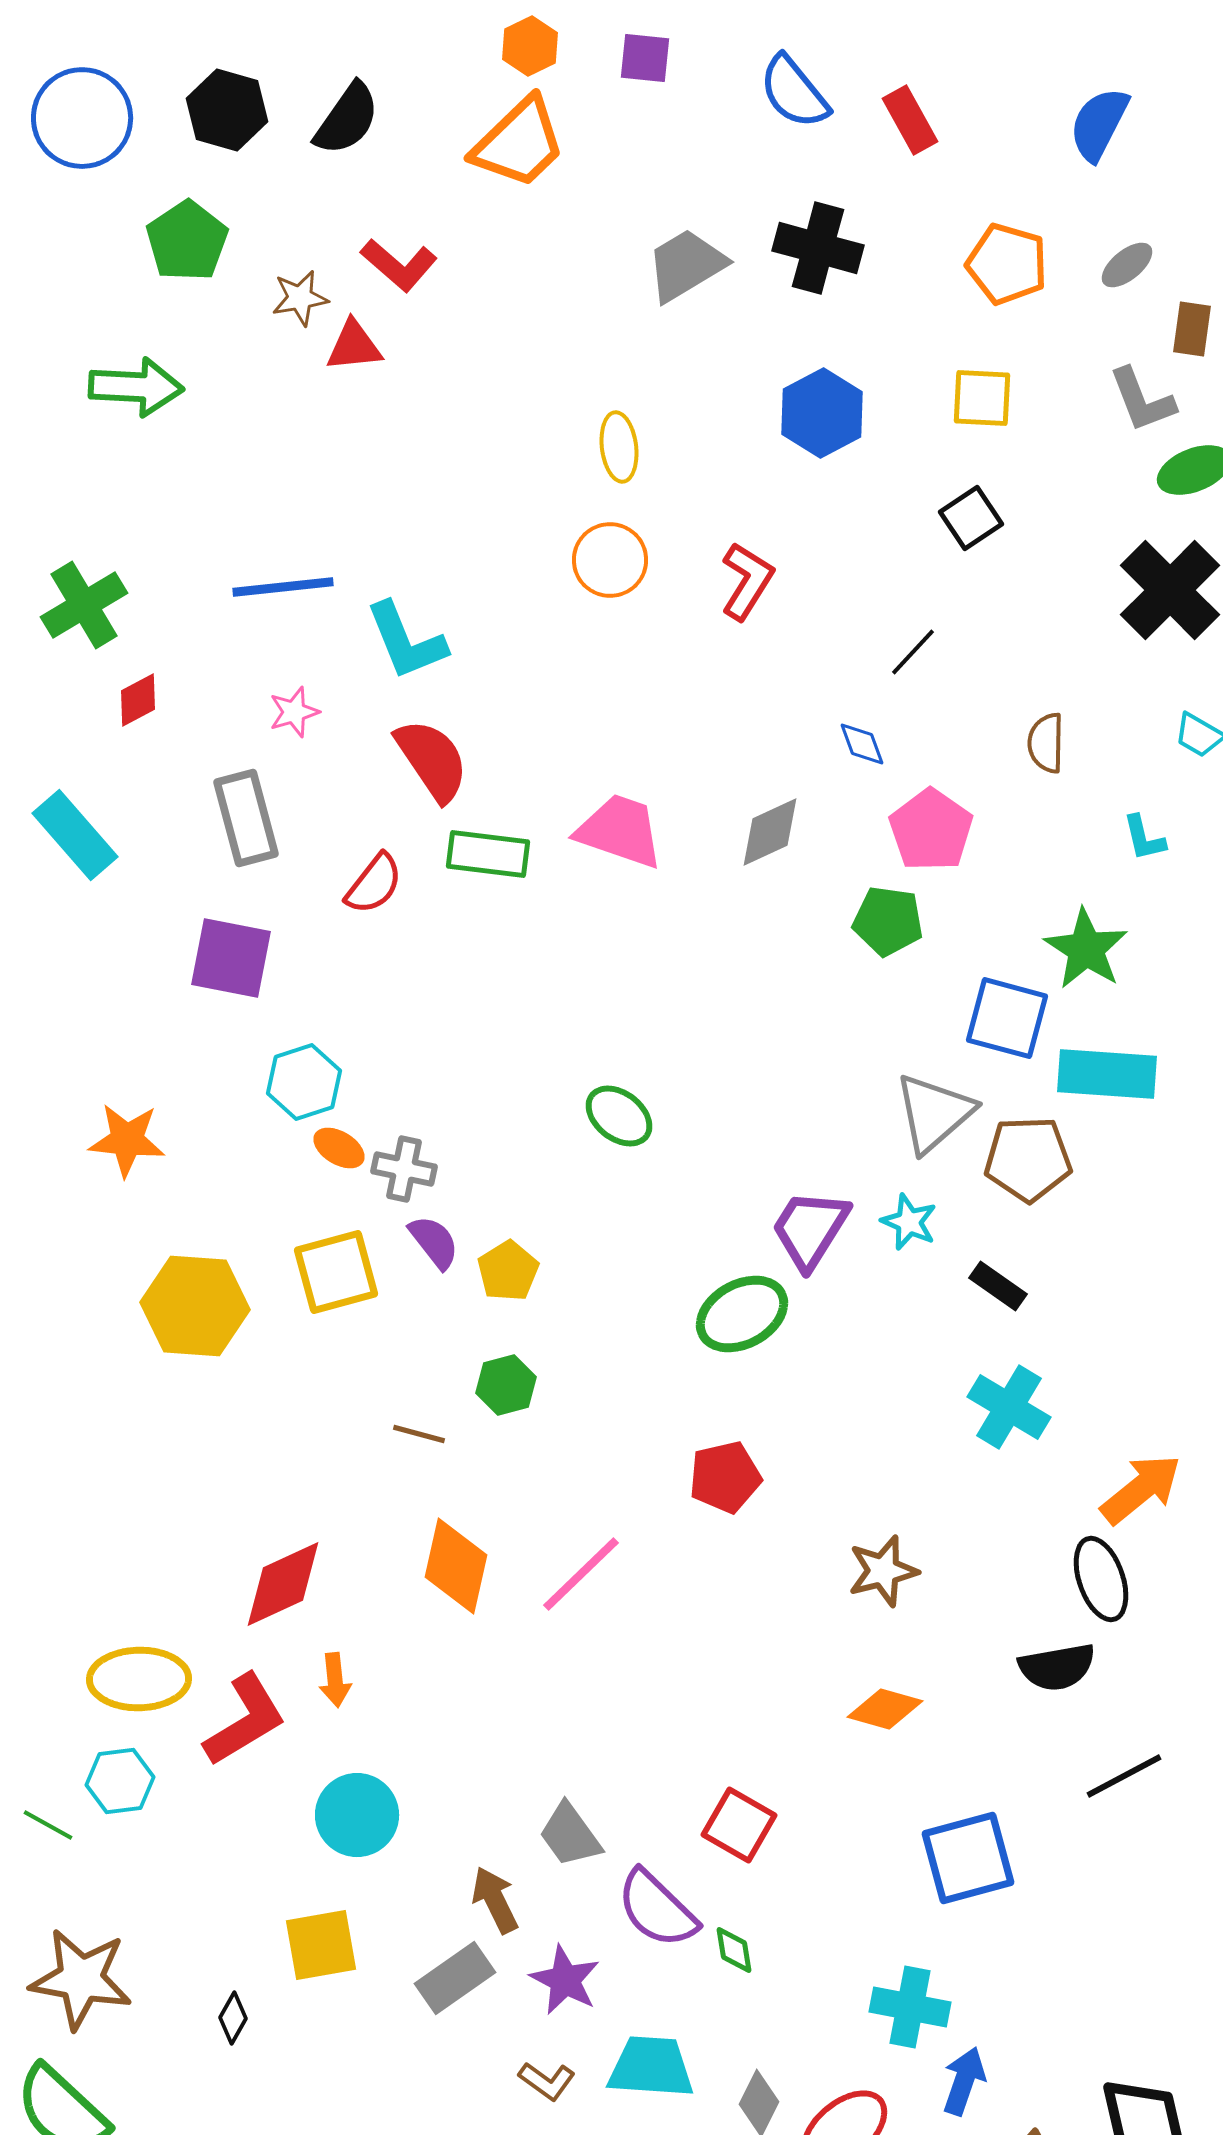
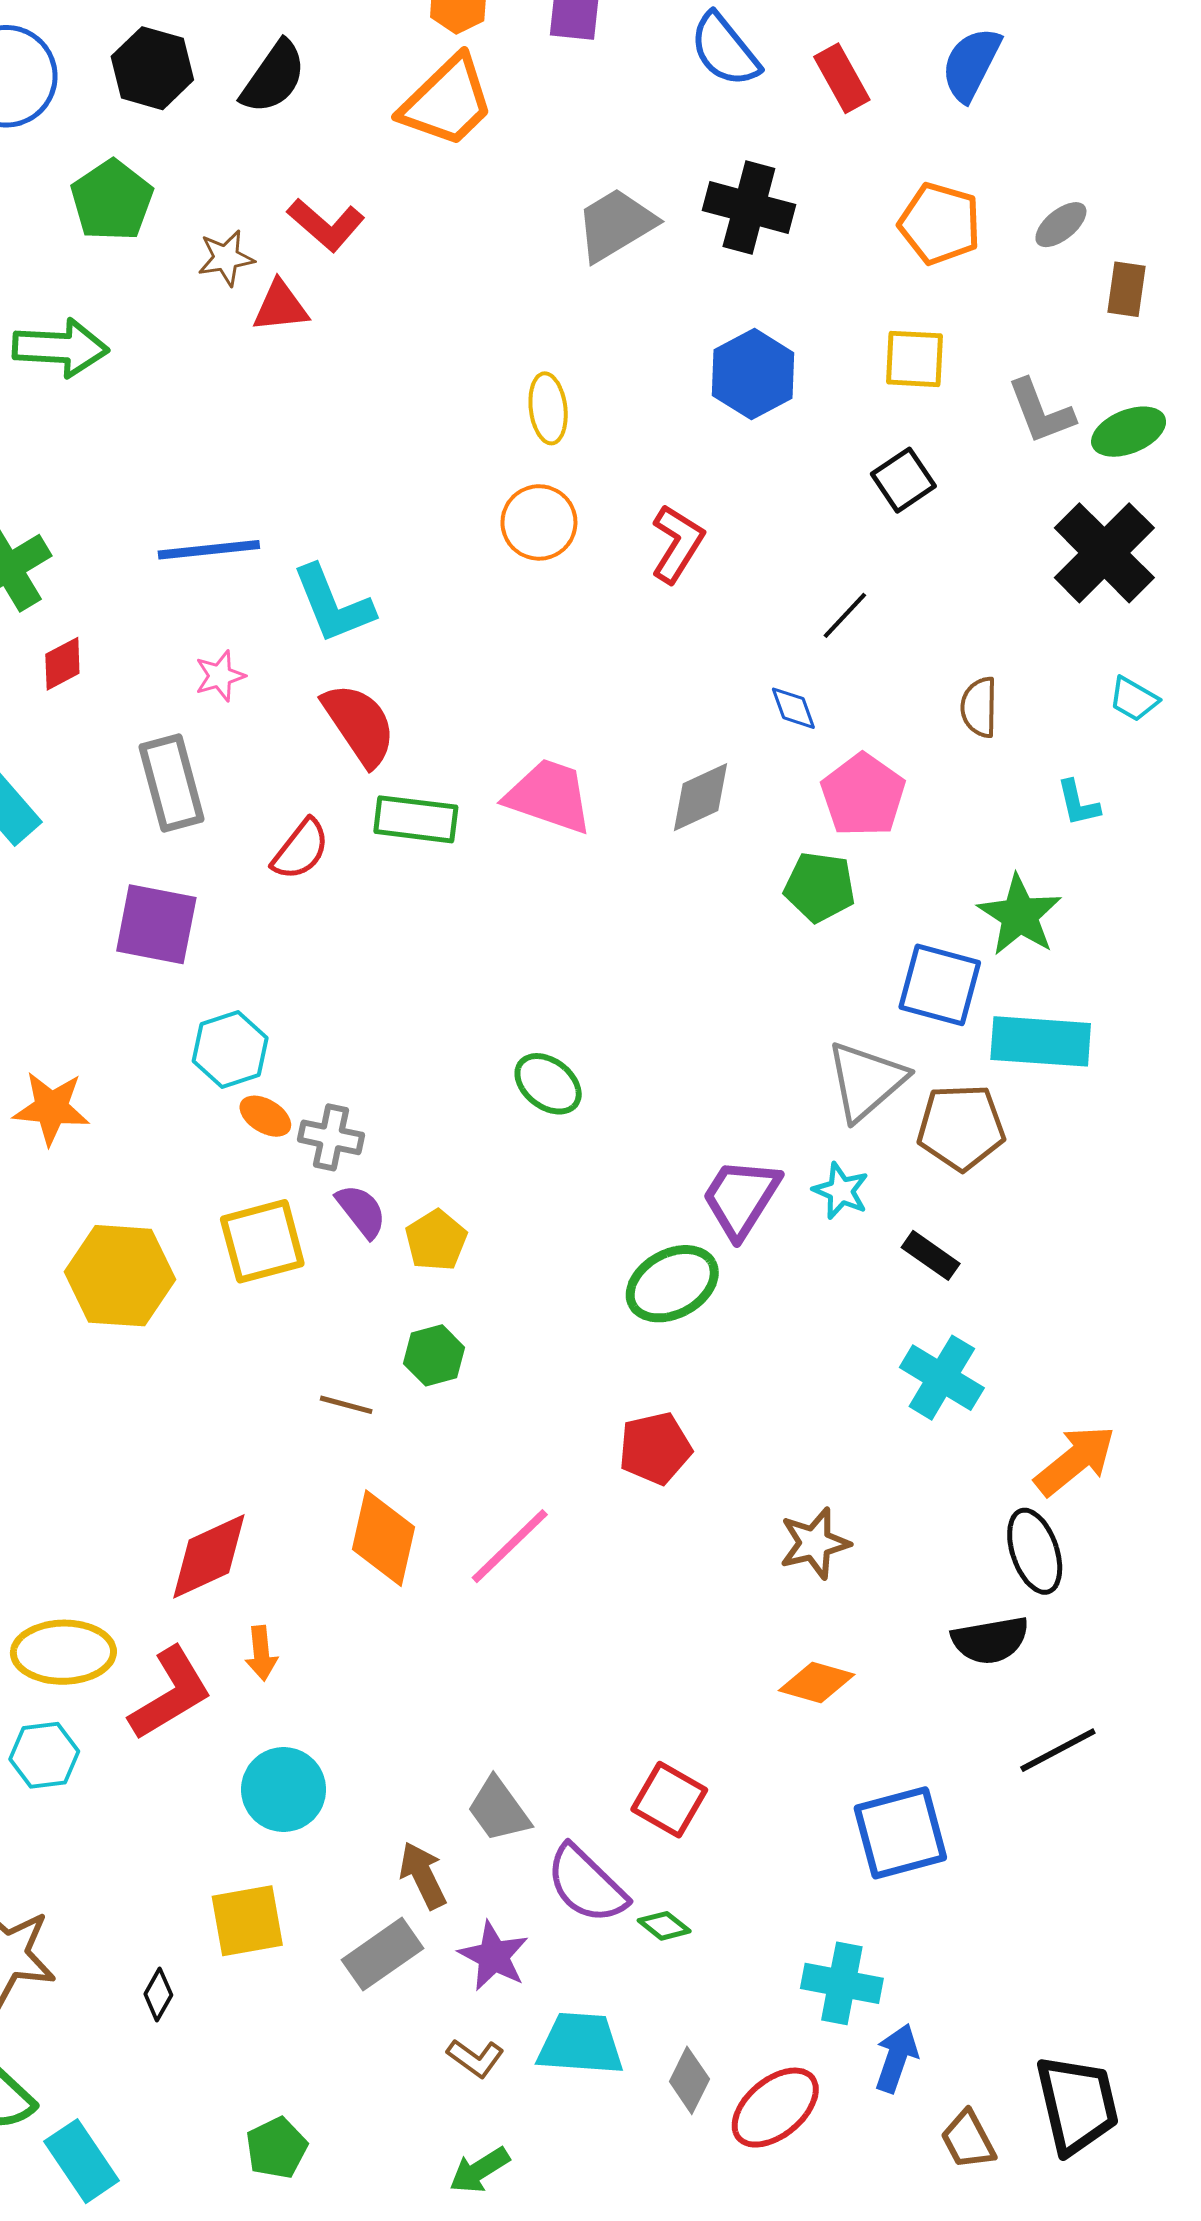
blue semicircle: (1099, 124) -> (971, 64), moved
gray L-shape: (1142, 400) -> (1041, 411), moved
green diamond: (734, 1950) -> (664, 1926), turned -42

